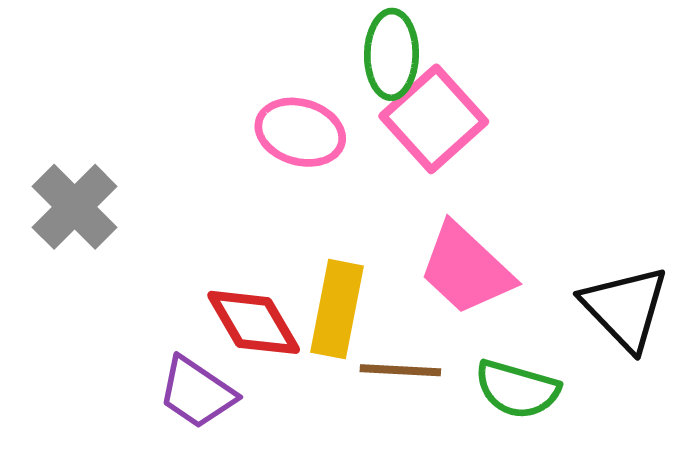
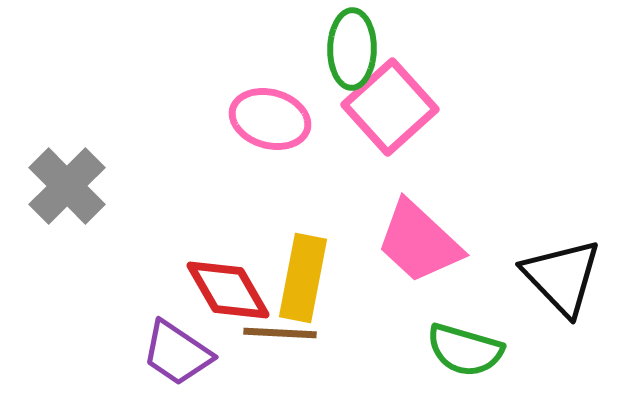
brown line: (400, 370) -> (280, 333), moved

